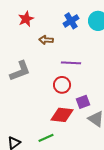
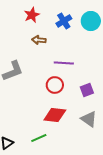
red star: (26, 19) -> (32, 15), moved
purple square: (83, 102) -> (87, 90), moved

